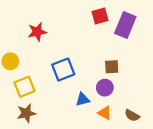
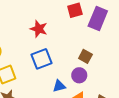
red star: (37, 32) -> (39, 29), moved, turned 30
brown square: (112, 67) -> (85, 56), turned 32

